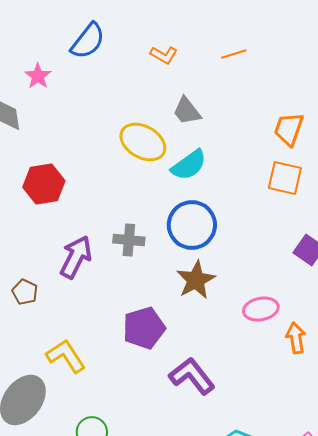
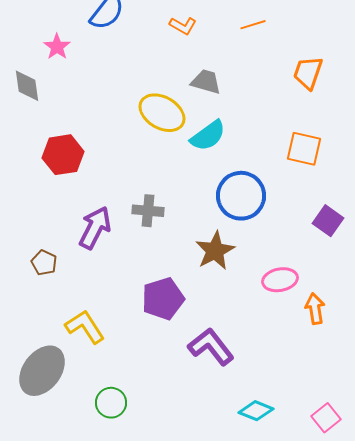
gray trapezoid: (187, 111) -> (206, 82), turned 144
orange trapezoid: (289, 129) -> (308, 73), moved
blue circle: (192, 225) -> (241, 196), moved

